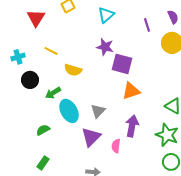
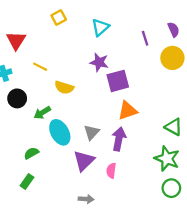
red triangle: (36, 18) -> (16, 40), moved
purple square: (122, 64) -> (118, 81), turned -30
purple arrow: (132, 126) -> (119, 139), moved
green rectangle: (43, 163) -> (27, 182), moved

